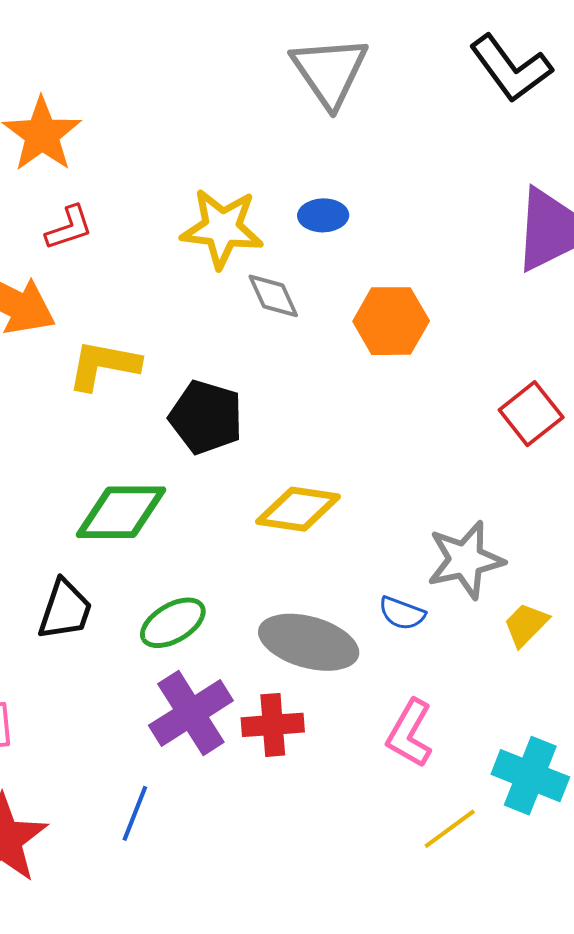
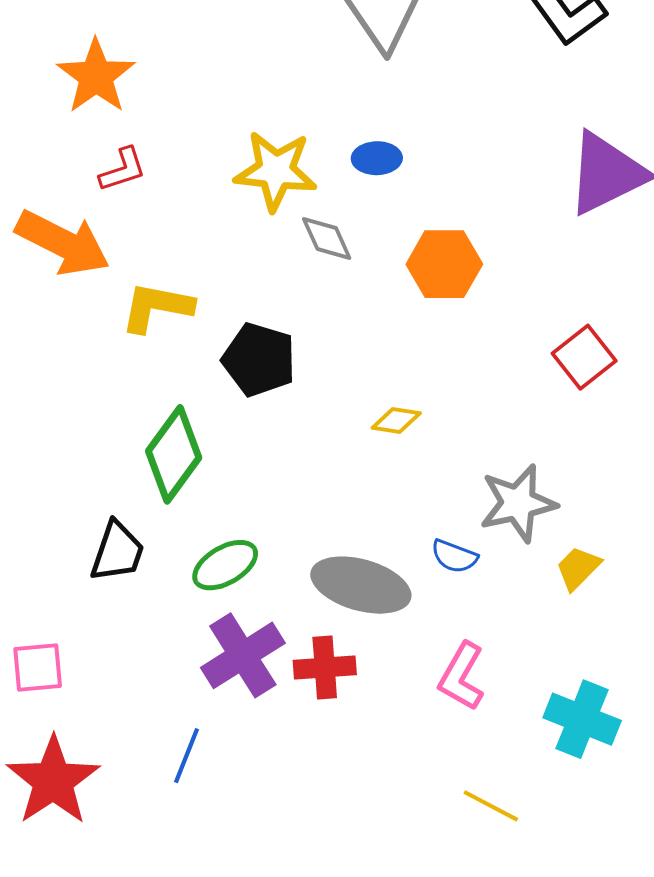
yellow diamond: (298, 509) -> (396, 420), moved, size x0.6
green diamond: (121, 512) -> (174, 454), turned -54
yellow line: (450, 829) -> (491, 806), moved, turned 64

